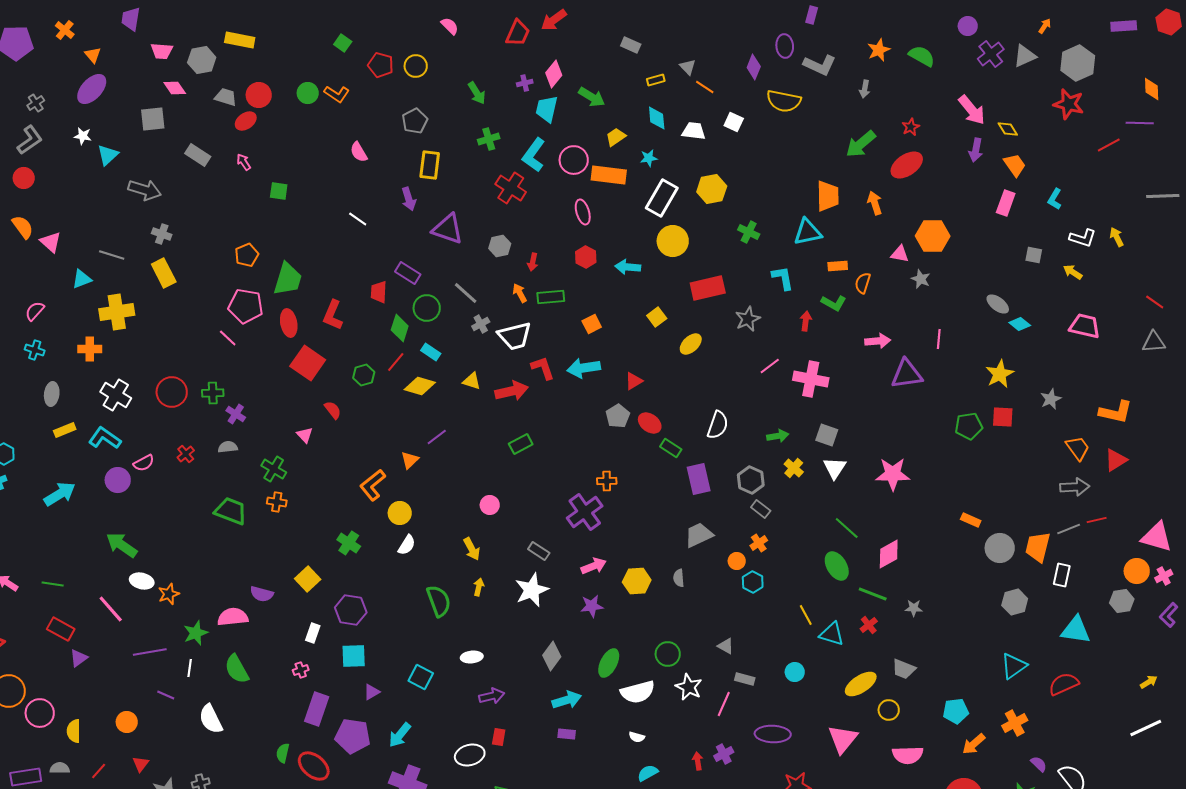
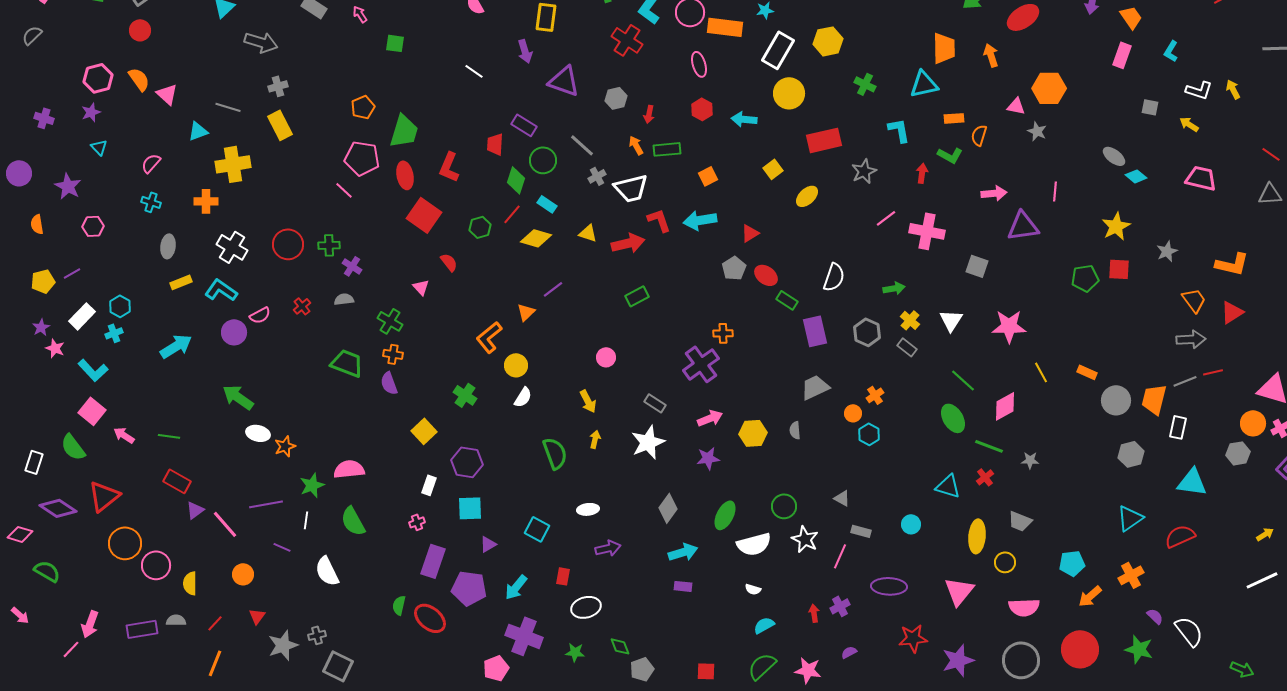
gray cross: (162, 234) -> (278, 86), turned -36
gray square: (827, 435) -> (977, 266), moved
gray rectangle: (761, 509) -> (907, 347), moved
purple semicircle: (262, 594) -> (389, 383), moved, turned 55
pink line: (111, 609) -> (225, 524), moved
yellow line: (806, 615) -> (1041, 372), moved
yellow ellipse: (861, 684) -> (977, 536), turned -52
red rectangle: (499, 737) -> (563, 576), moved

